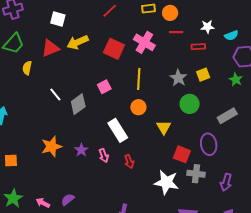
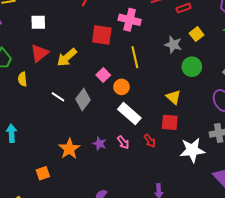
yellow arrow: (78, 42) -> (67, 57), moved
orange circle: (138, 107) -> (121, 87), moved
red square: (182, 154) -> (170, 122), moved
orange square: (11, 161) -> (43, 173), moved

